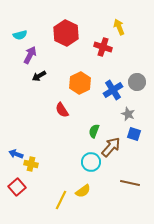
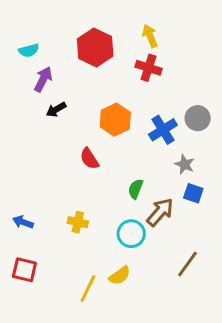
yellow arrow: (119, 27) -> (150, 36), moved
yellow cross: (31, 164) -> (78, 222), moved
brown line: (130, 183) -> (188, 264), turned -66
red square: (17, 187) -> (24, 270), turned -36

